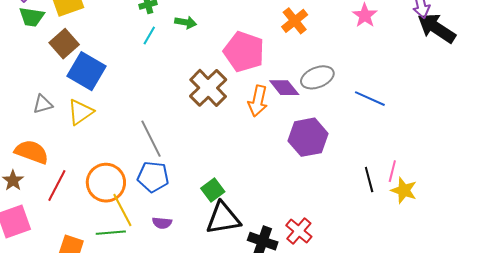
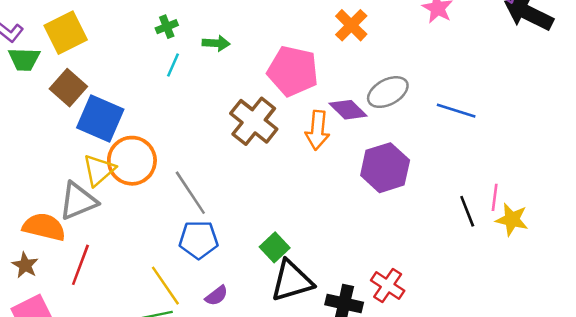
gray triangle: (43, 104) -> (78, 201), moved, size x1.6
orange circle: (106, 183) -> (132, 161), moved
purple semicircle: (162, 223) -> (217, 296), turned -36

